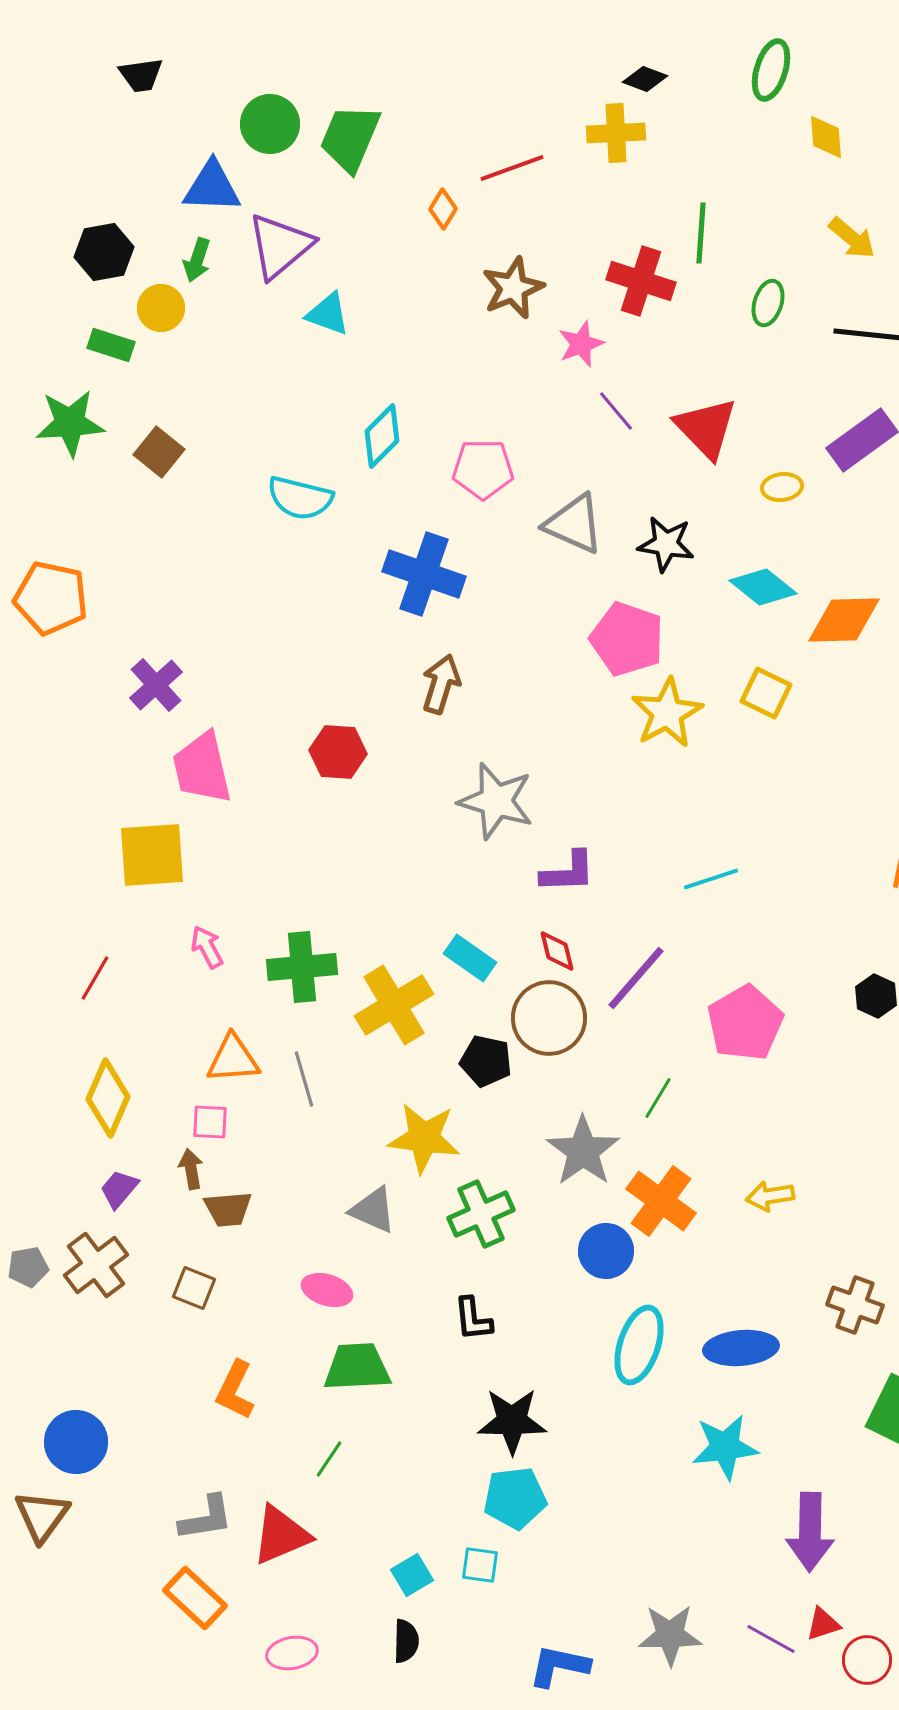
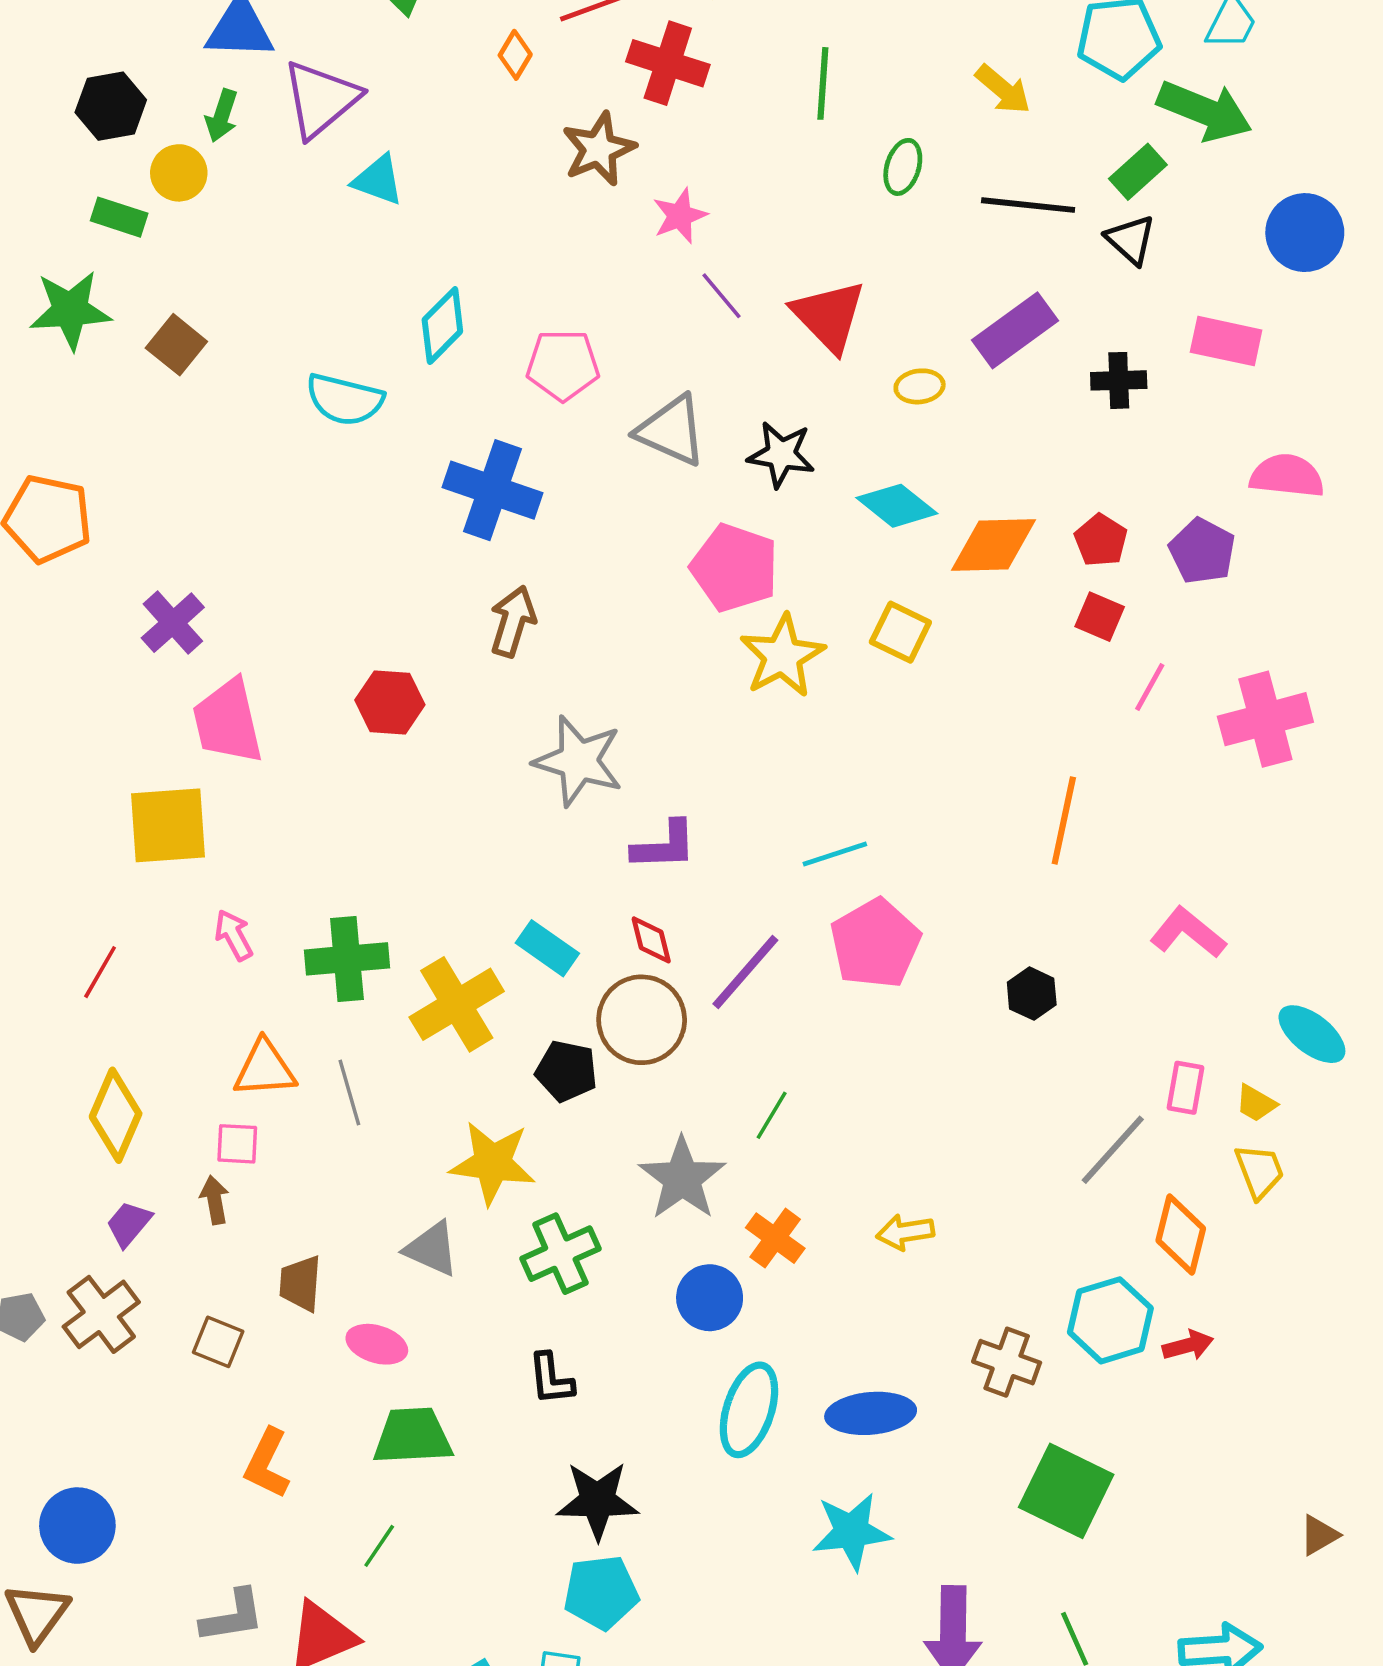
red cross: (641, 281) -> (668, 63), moved
pink pentagon: (745, 1023) -> (875, 943), moved
orange cross: (661, 1201) -> (775, 1238), size x0.7
brown trapezoid: (228, 1209) -> (300, 1283), moved, turned 99

